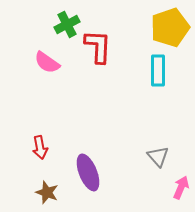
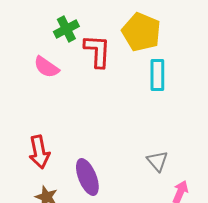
yellow pentagon: (170, 27) -> (141, 32), moved, turned -30
red arrow: (40, 147) -> (39, 152), size x1.4

